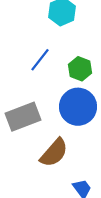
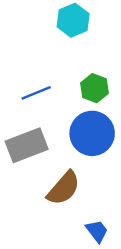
blue line: (40, 60) -> (36, 93), moved, turned 30

